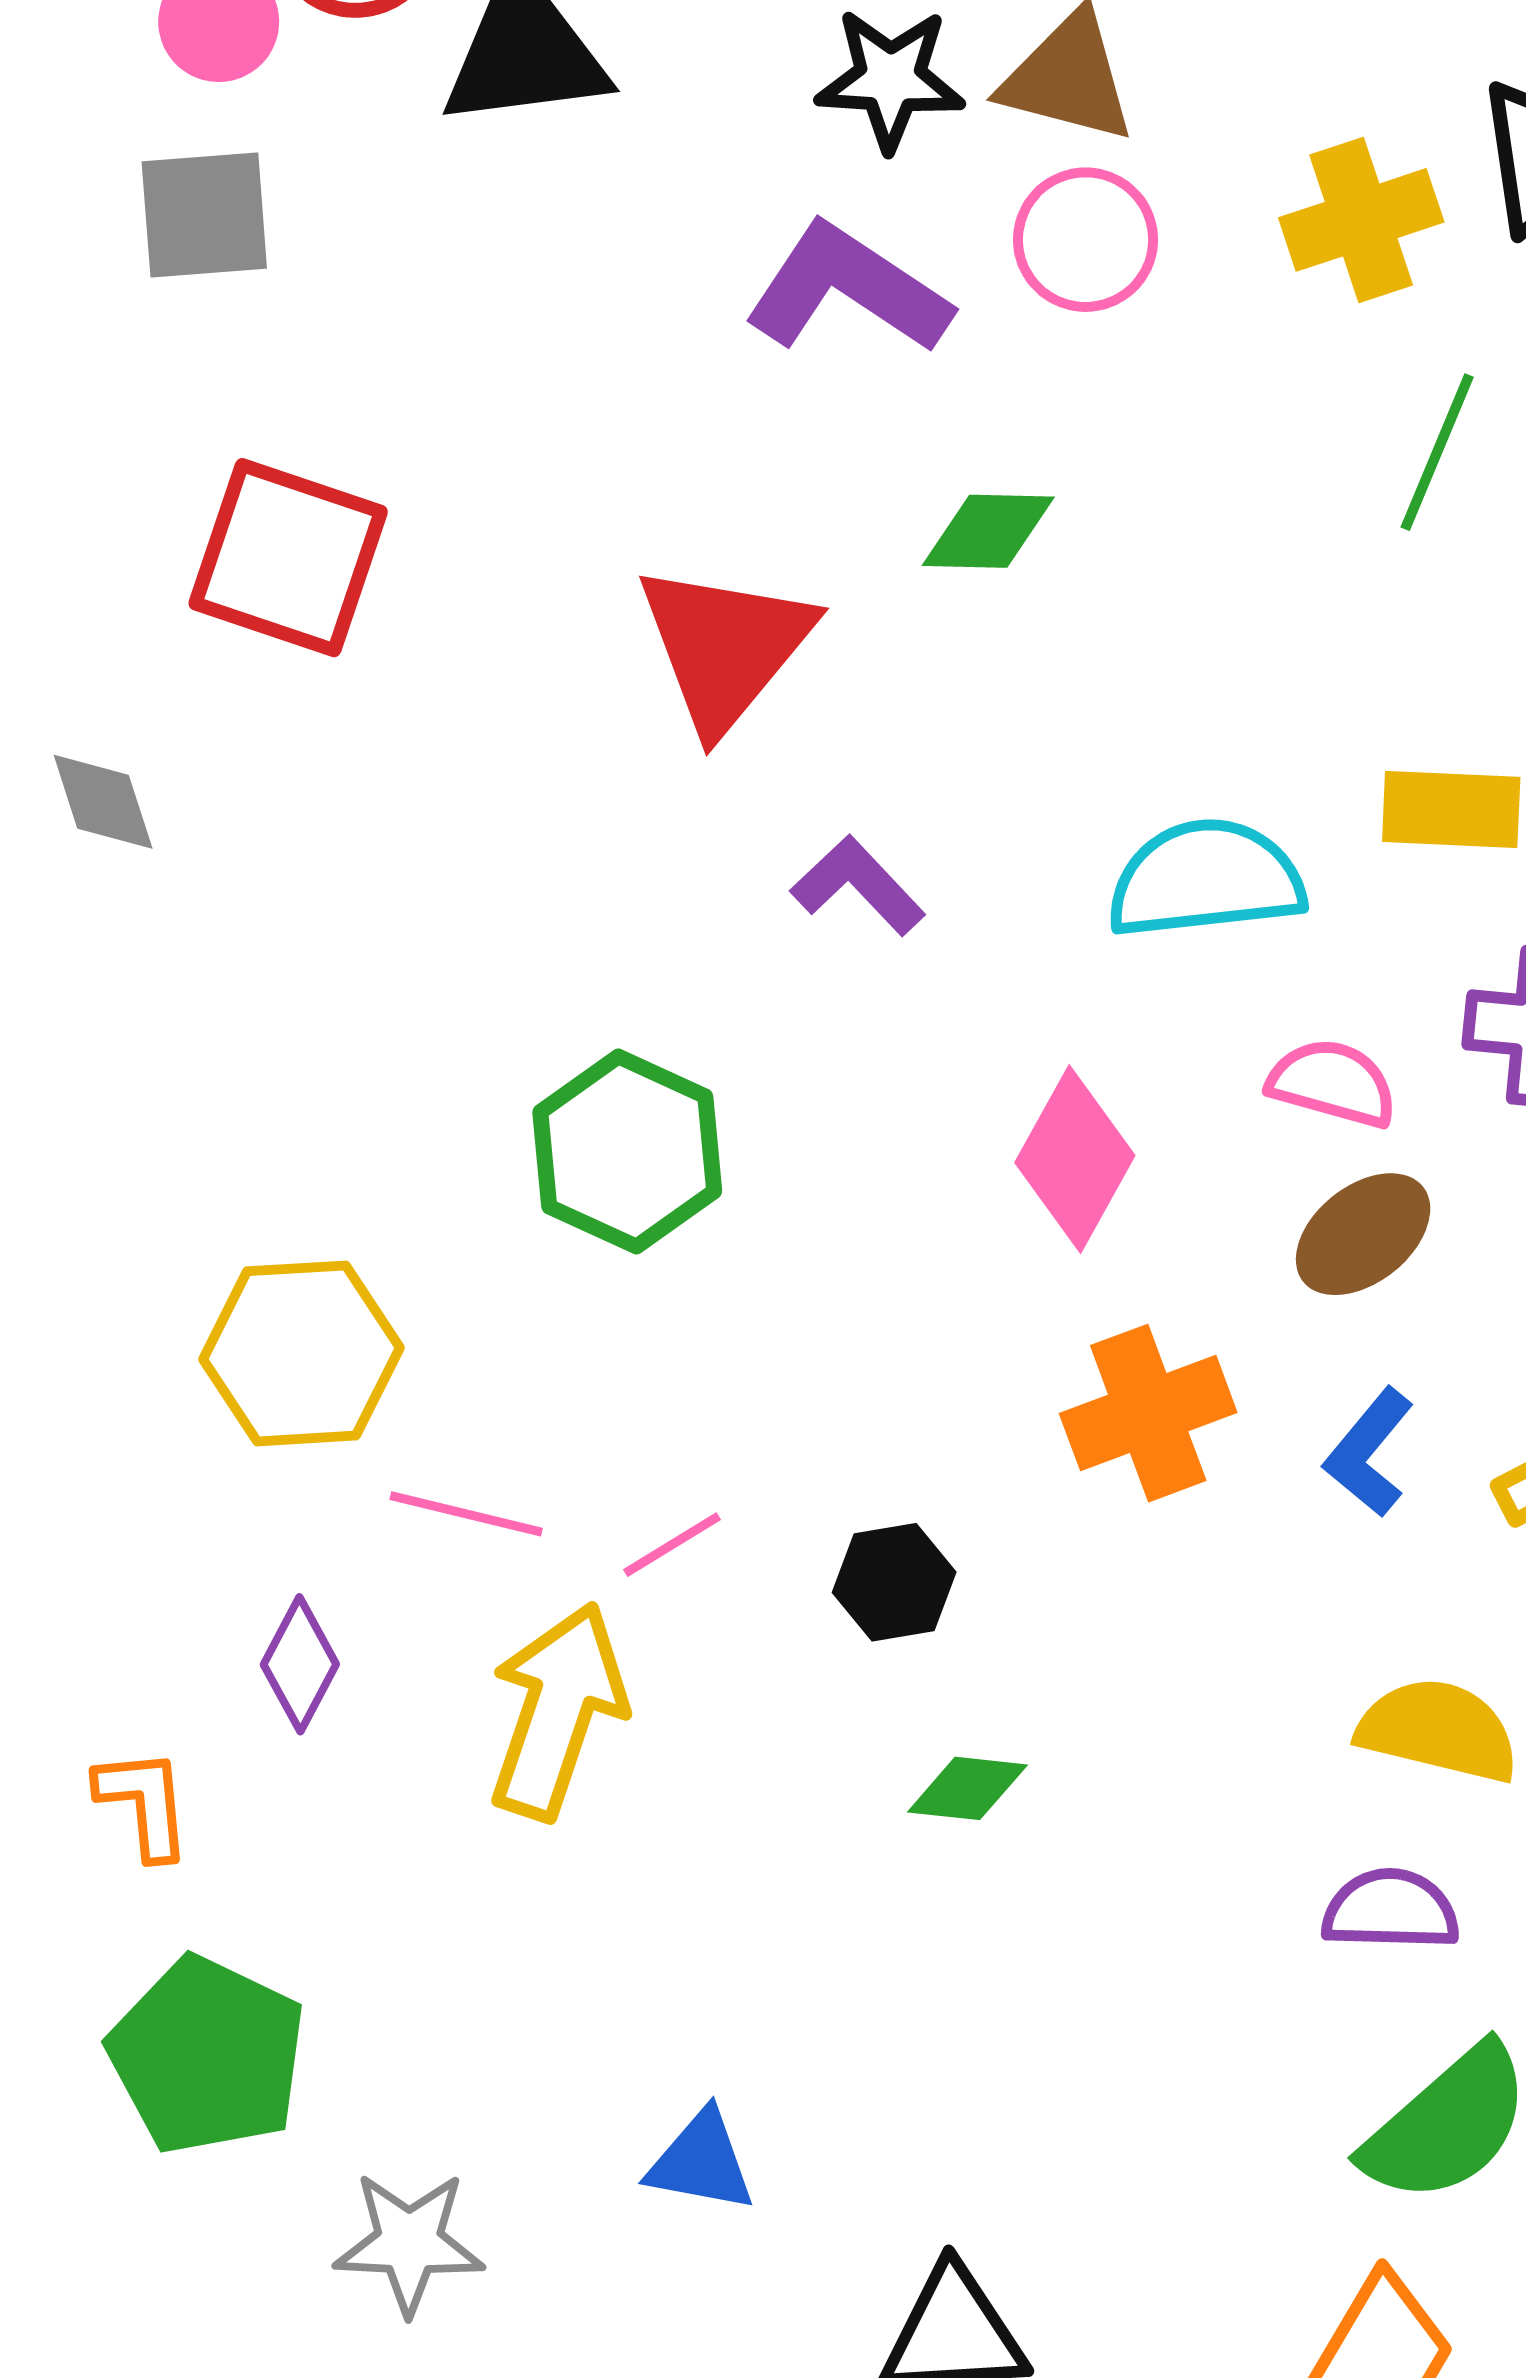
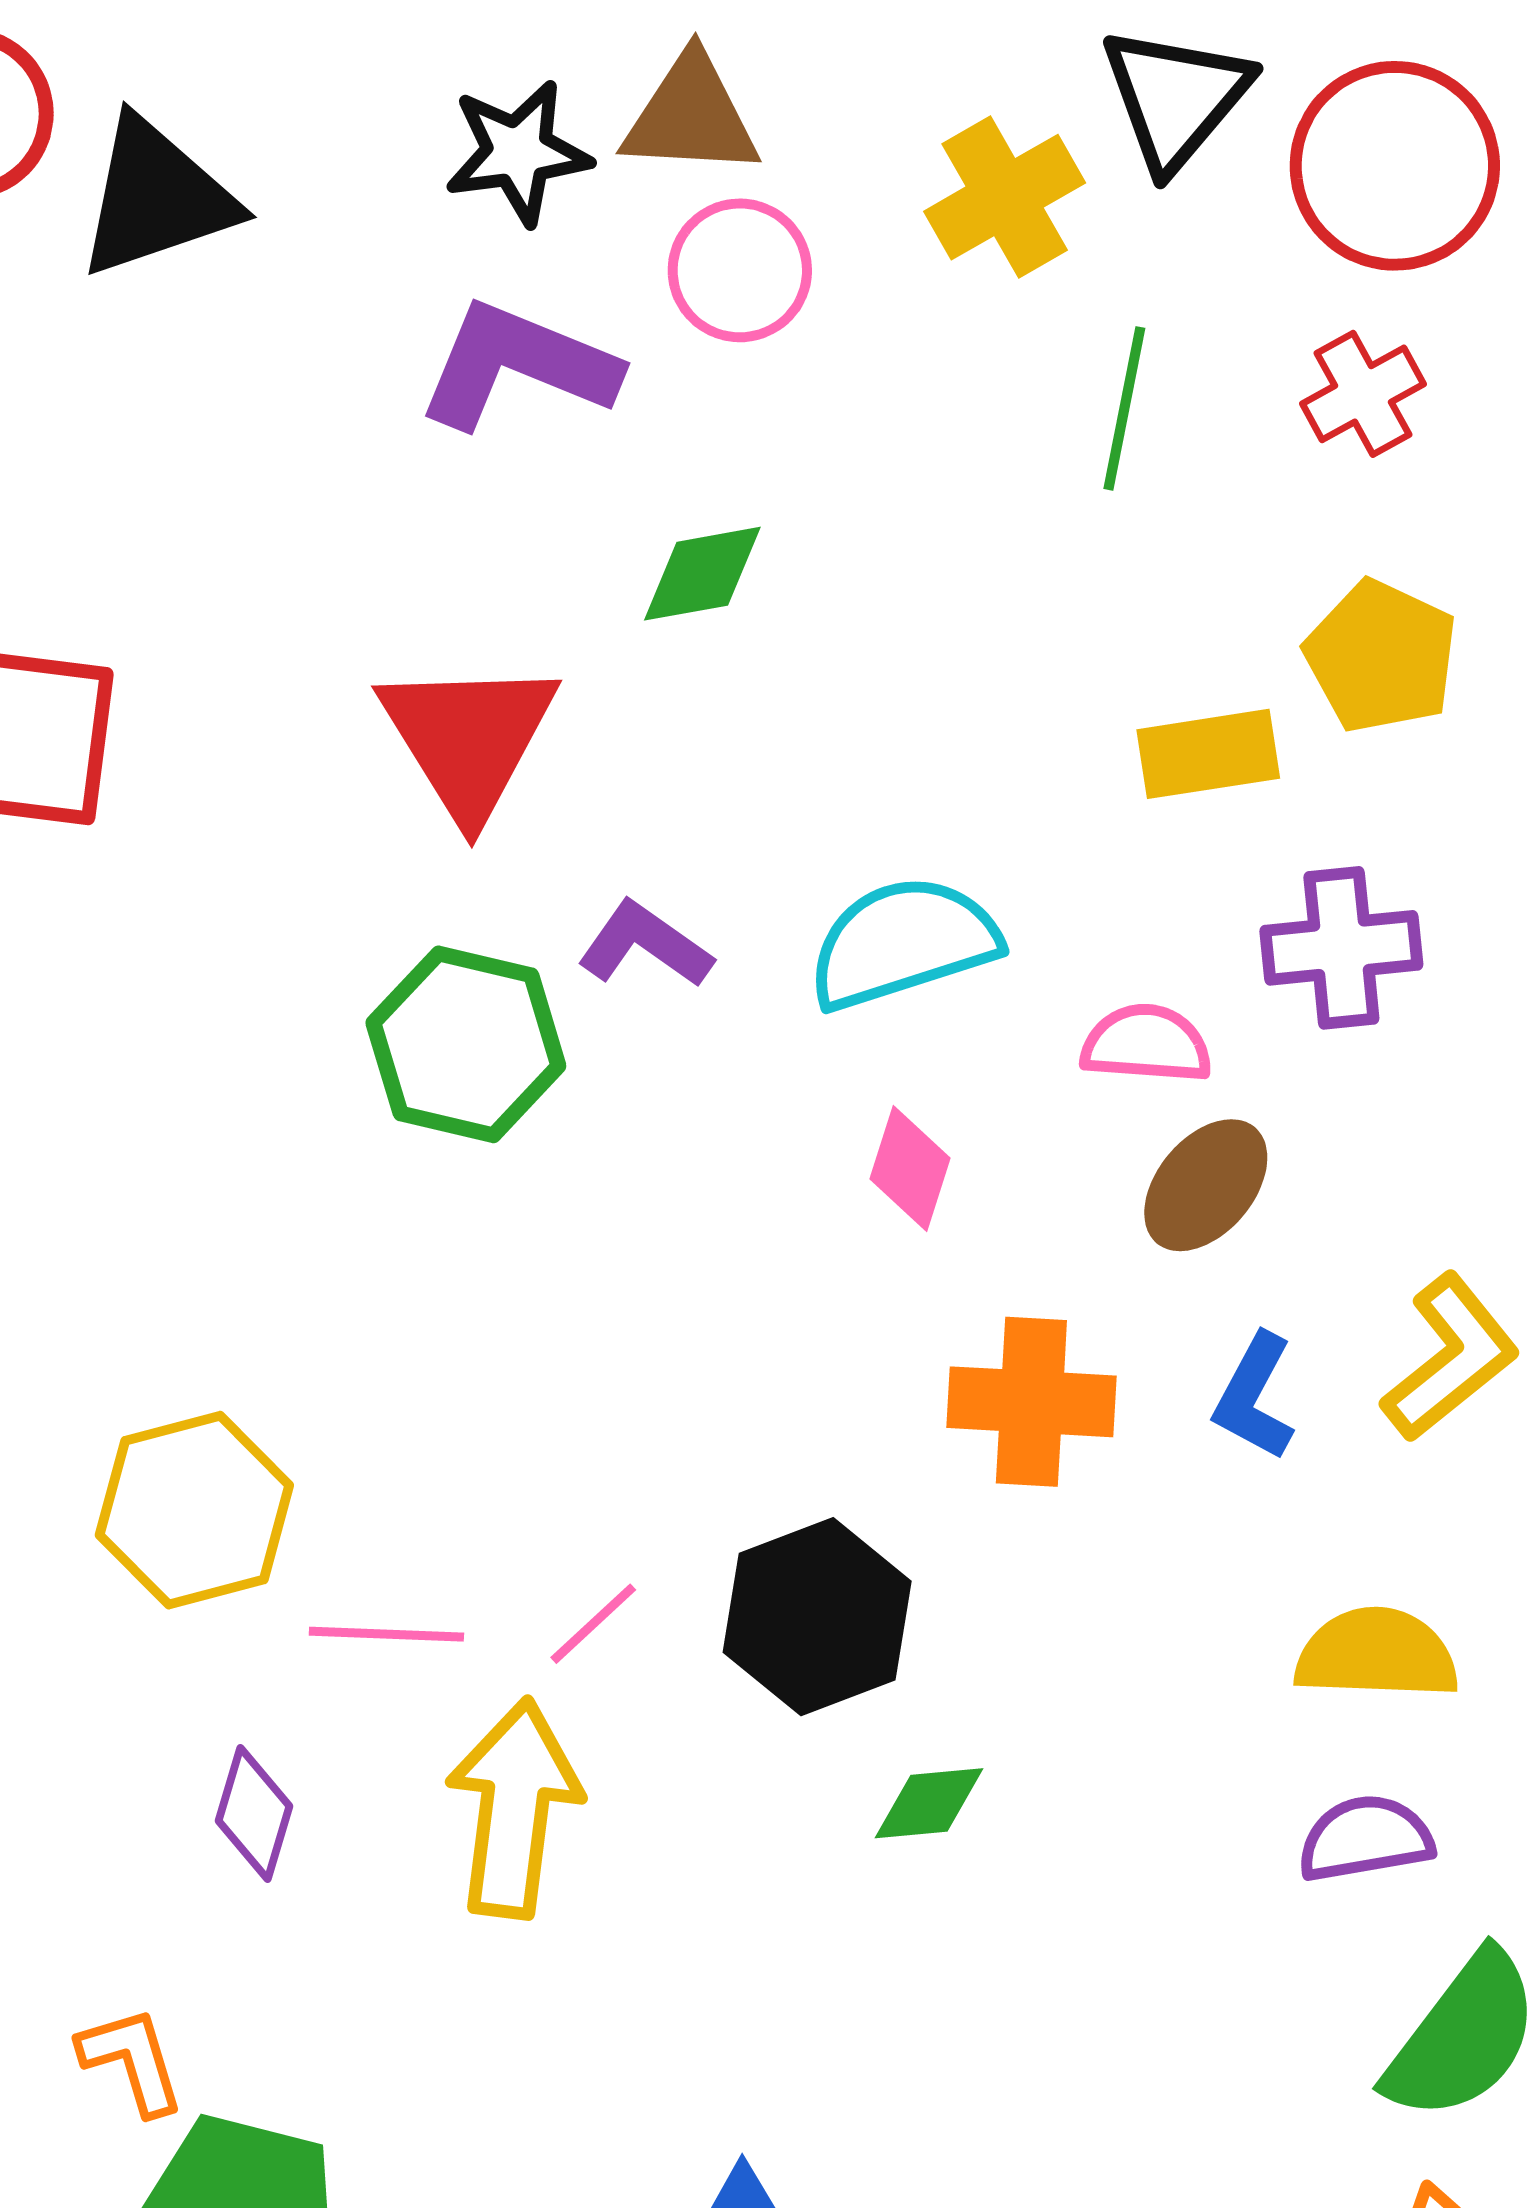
cyan semicircle: (1206, 879) -> (903, 943), moved
green hexagon: (627, 1152) -> (466, 1044), moved
pink diamond: (1075, 1159) -> (910, 1169), size x0.7
orange cross: (1148, 1413) -> (1031, 1402), turned 35
black hexagon: (894, 1582) -> (817, 1617), size x1.6
orange L-shape: (144, 1803) -> (132, 2060), moved

